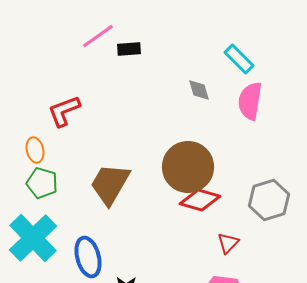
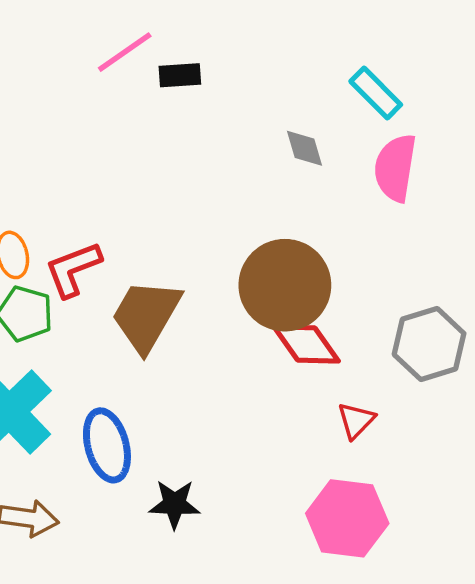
red L-shape: (64, 111) -> (73, 269), moved
red diamond: (200, 200) -> (306, 344), turned 39

